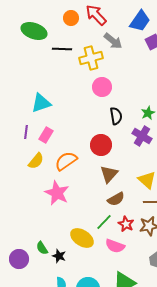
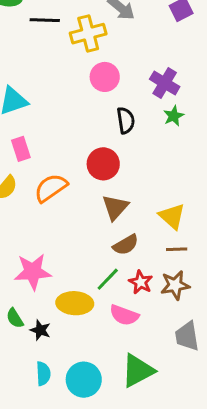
pink rectangle: (46, 135) -> (21, 149), turned -49
purple cross: (142, 136) -> (165, 83), moved
pink star: (57, 193) -> (33, 272), moved, turned -30
yellow ellipse: (82, 238) -> (75, 303), turned -30

